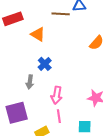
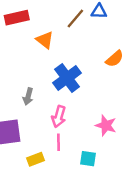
brown line: (61, 14) -> (75, 19), turned -60
blue cross: (45, 64) -> (67, 78), moved, size x1.6

